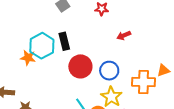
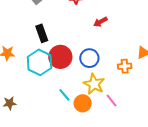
cyan hexagon: (42, 46) -> (39, 62), moved
orange cross: (144, 82) -> (125, 66), size x0.6

